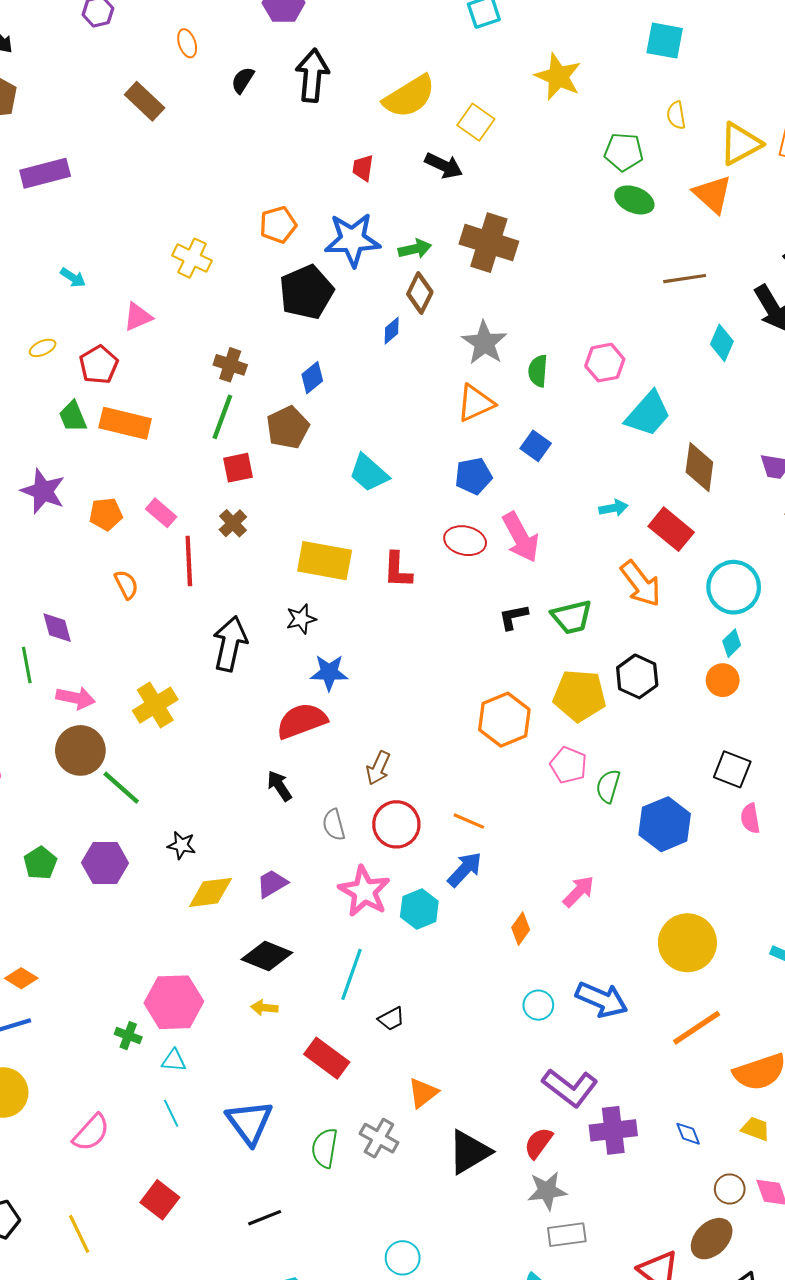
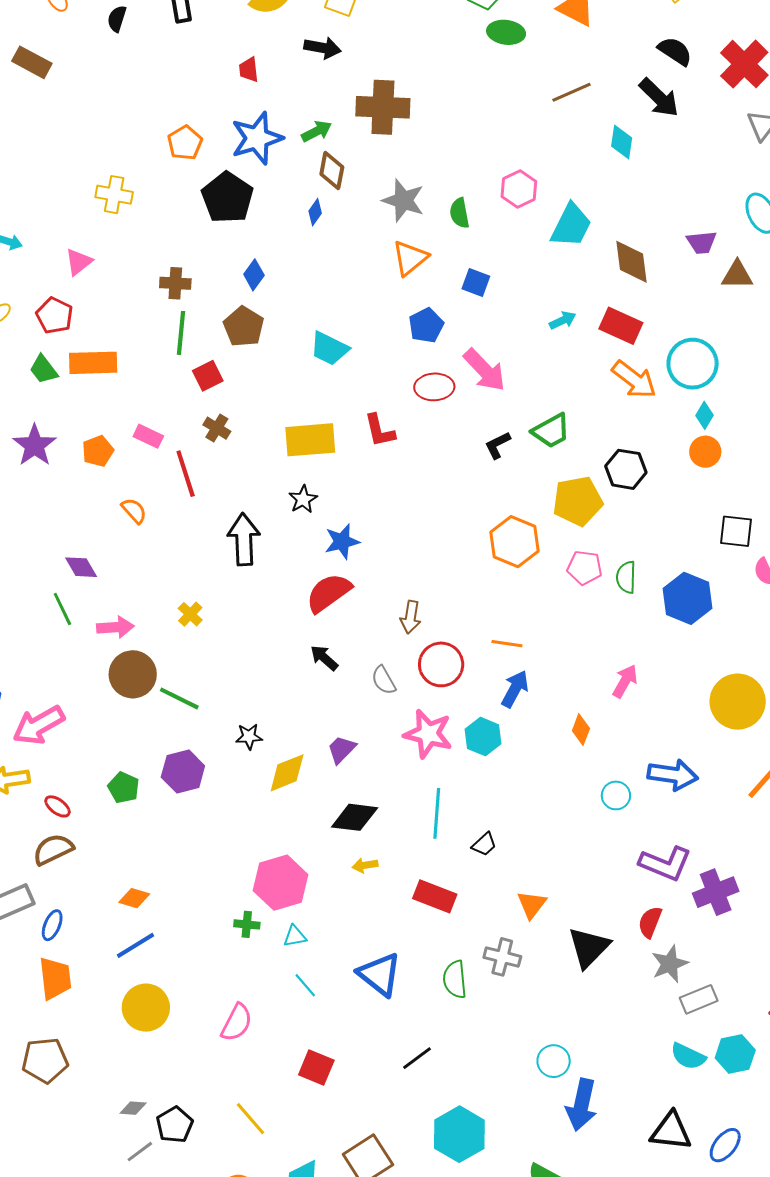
purple star: (43, 491) -> (35, 445), turned 30
orange arrow: (641, 584) -> (634, 379), moved
yellow cross: (155, 705) -> (190, 614), size x0.6

